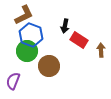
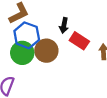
brown circle: (49, 66) -> (46, 51), moved

